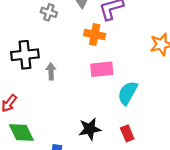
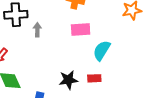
red rectangle: (127, 133) -> (94, 78), moved, turned -72

